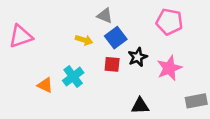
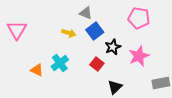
pink triangle: (21, 36) -> (17, 30), turned -40
red square: (112, 64) -> (97, 64), moved, turned 32
black triangle: (140, 106) -> (115, 87), turned -42

